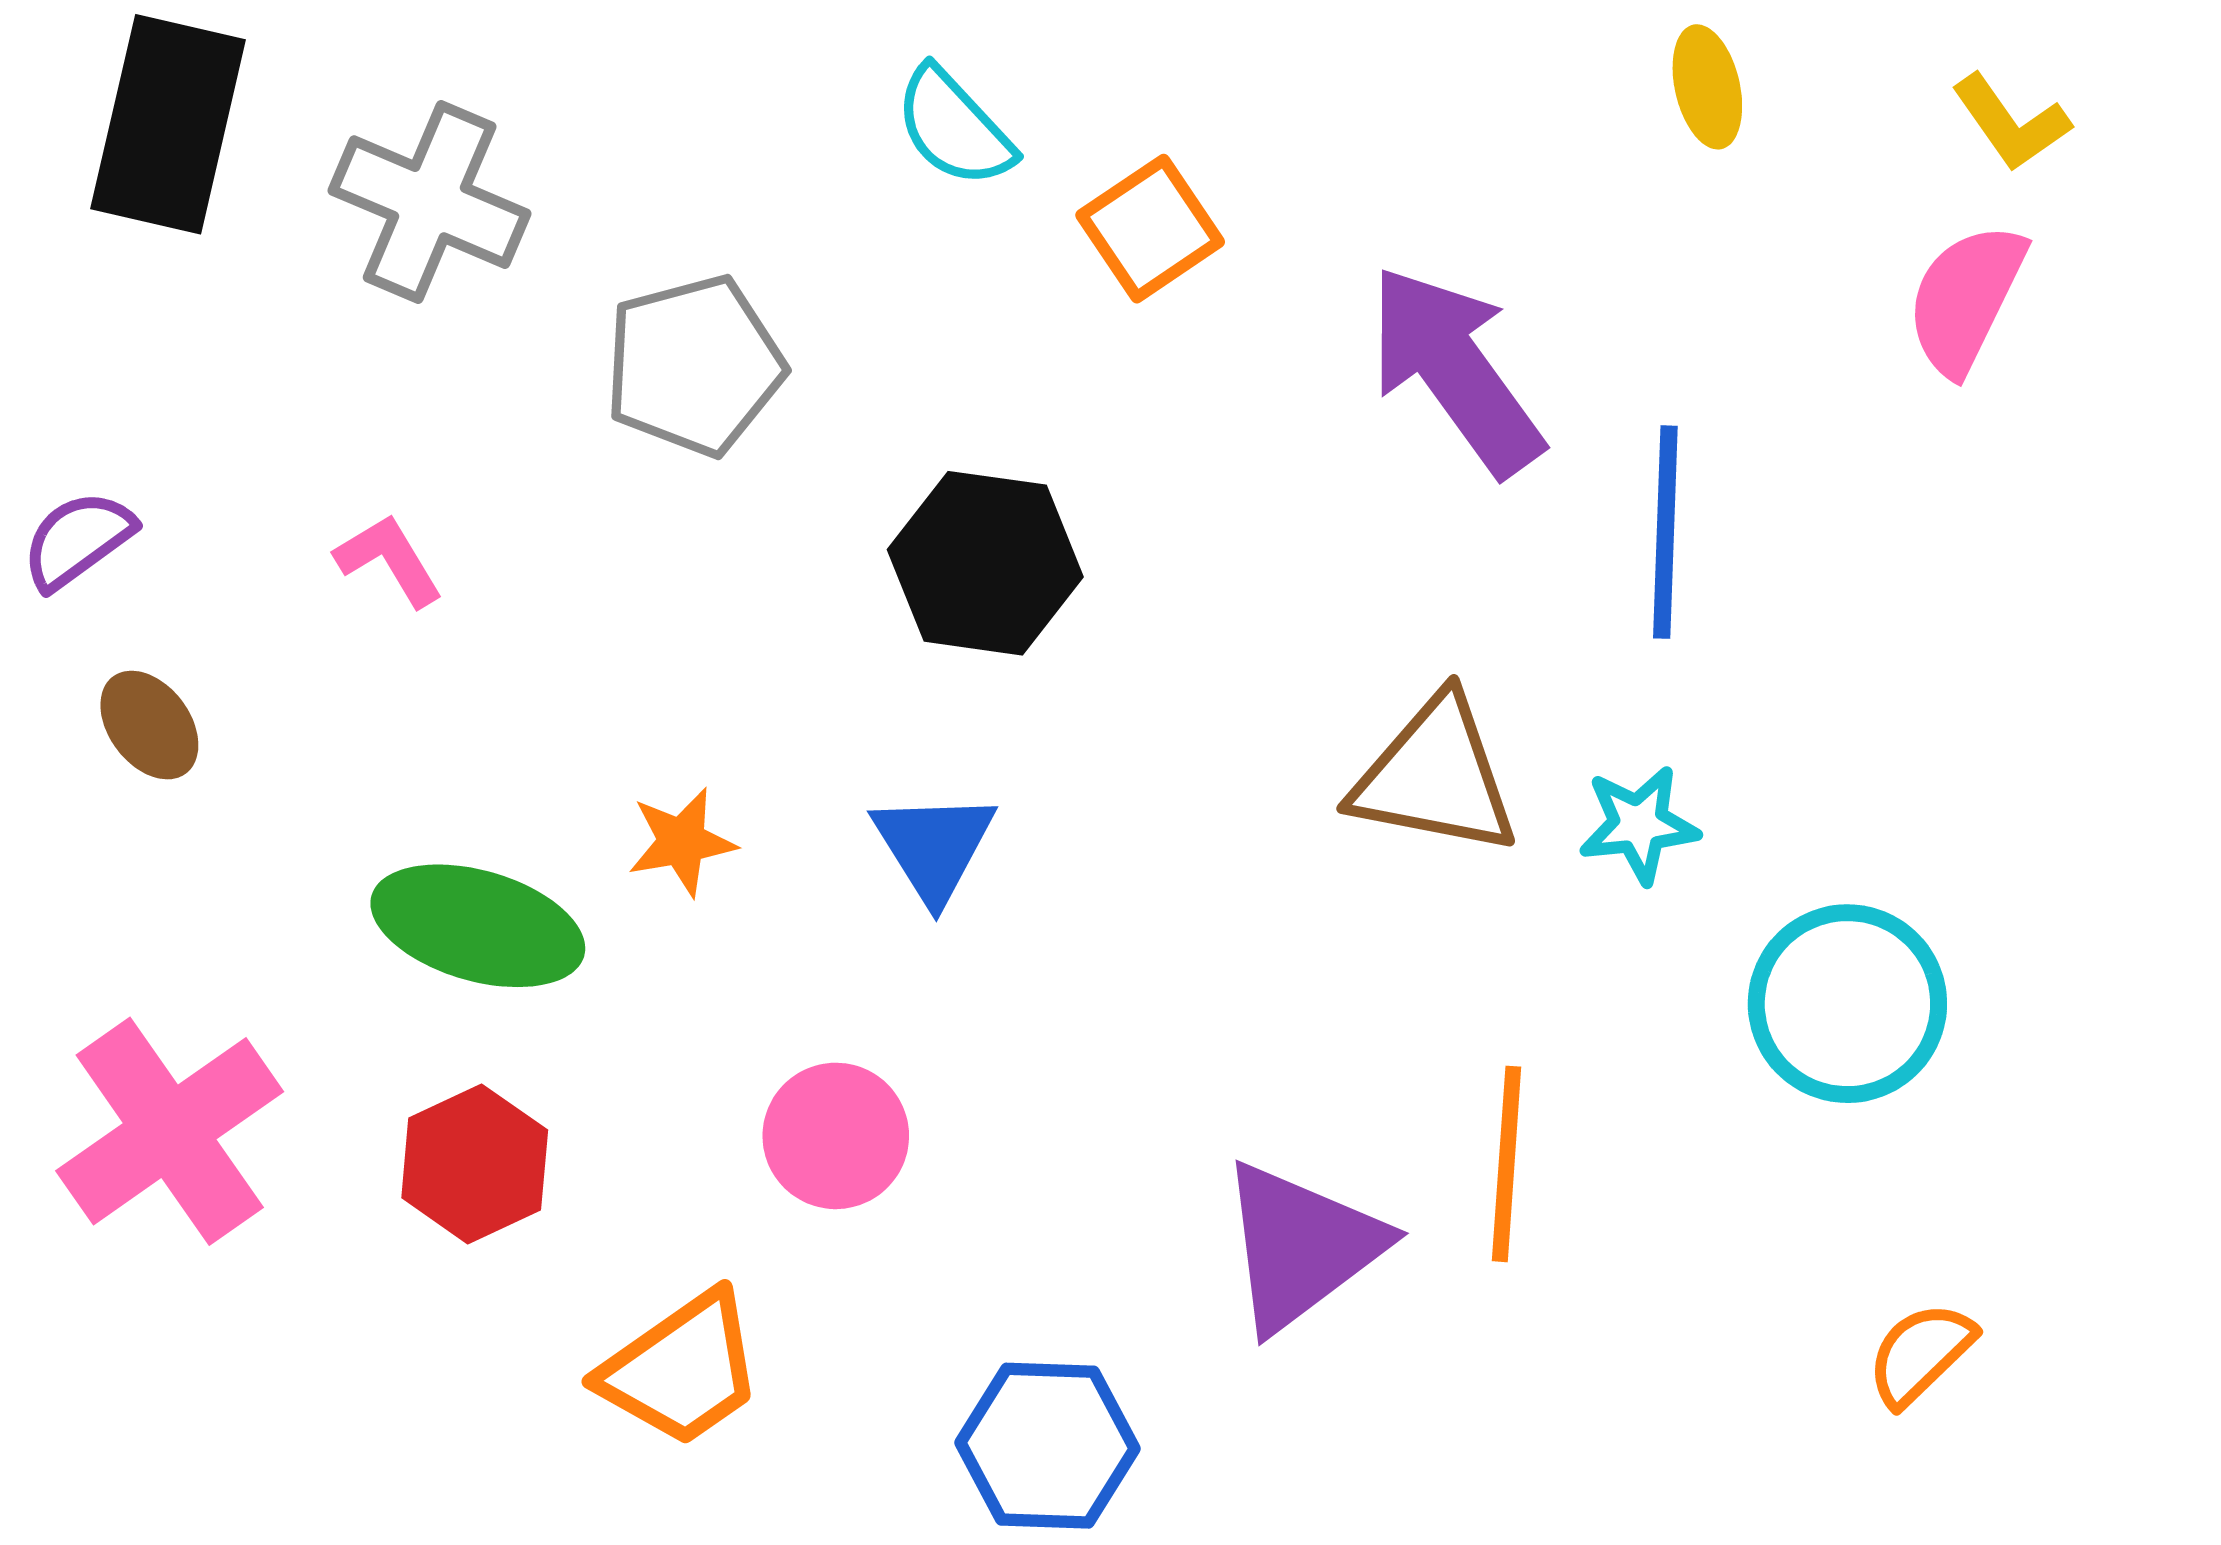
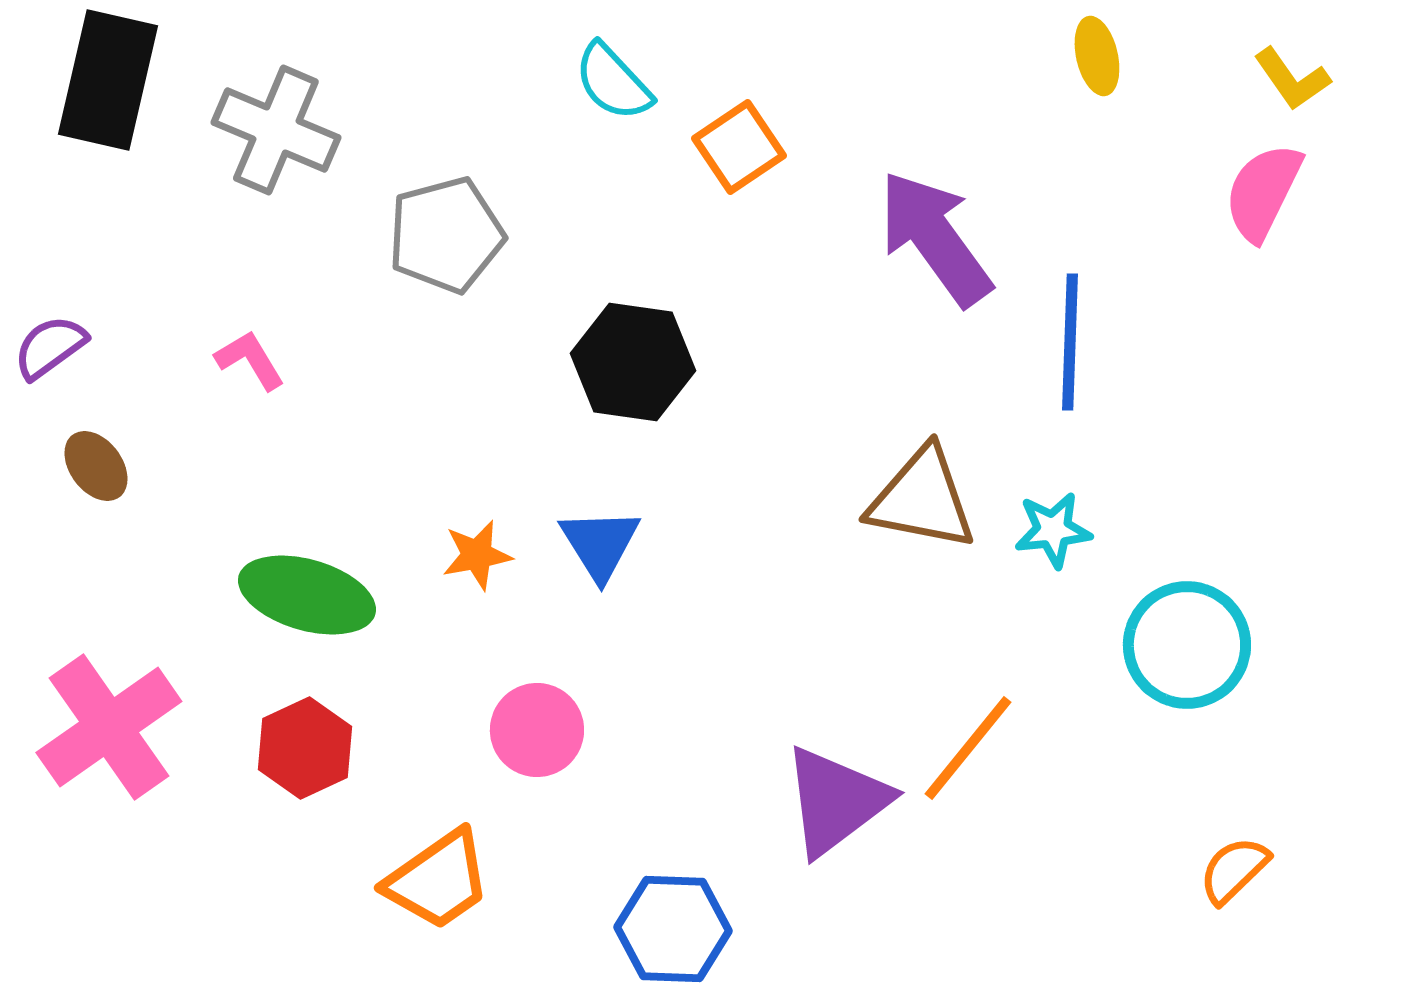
orange star: (682, 842) -> (477, 555), moved
orange line: (1507, 1164) -> (968, 748), turned 35

